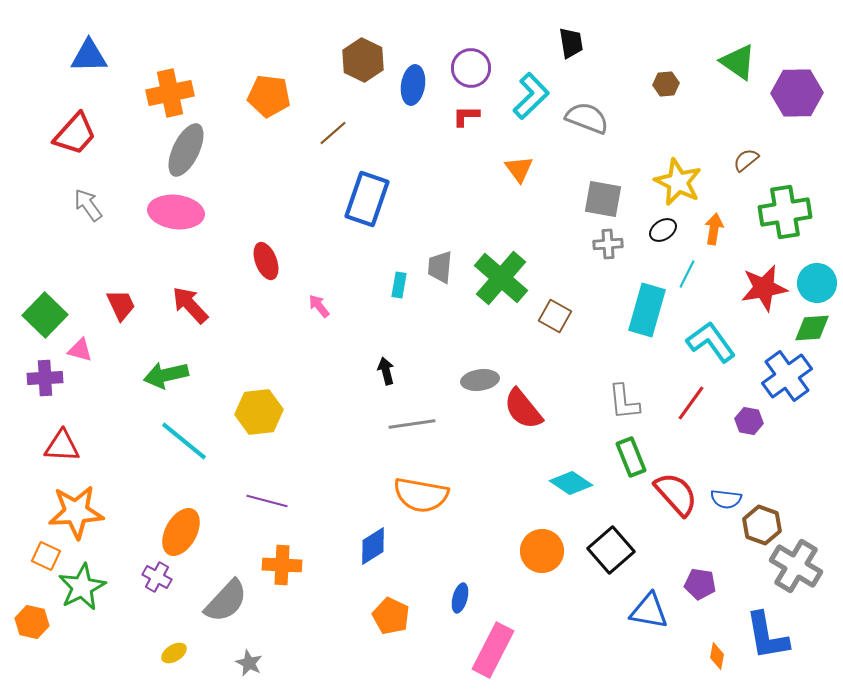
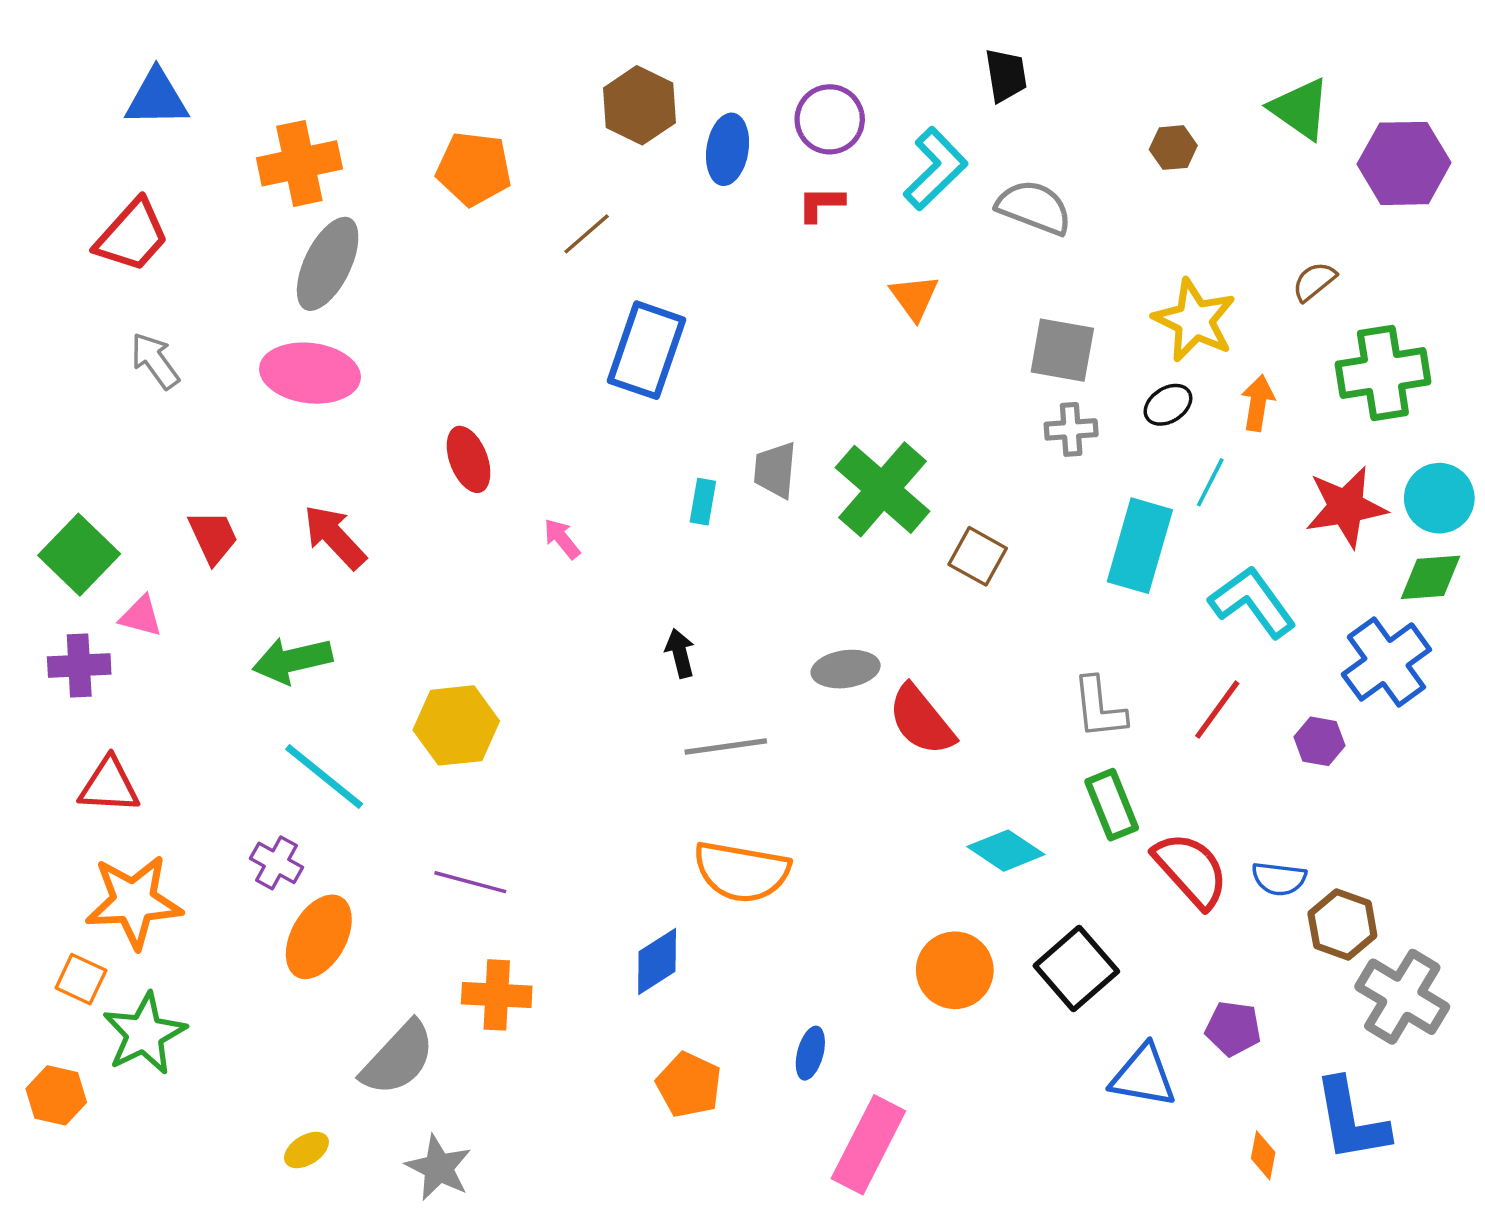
purple cross: (157, 577) -> (277, 863), moved
gray star: (249, 663) -> (439, 1168), size x1.4

